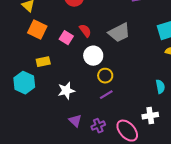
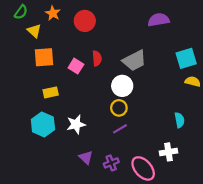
orange square: (37, 30) -> (44, 57), turned -30
red semicircle: (85, 31) -> (97, 58), turned 32
white circle: (93, 56) -> (122, 86), moved
cyan hexagon: (24, 83) -> (43, 124), moved

